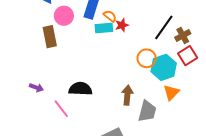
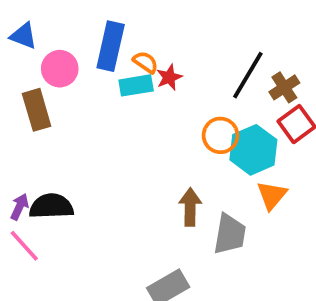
purple arrow: (36, 88) -> (19, 207), turned -80
black semicircle: (80, 89) -> (51, 206), moved
pink line: (61, 109) -> (24, 246), moved

